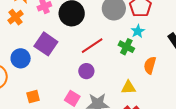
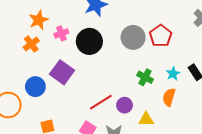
cyan star: (138, 31) -> (173, 74), moved
red line: (92, 46) -> (101, 102), moved
purple circle: (86, 71) -> (125, 105), moved

